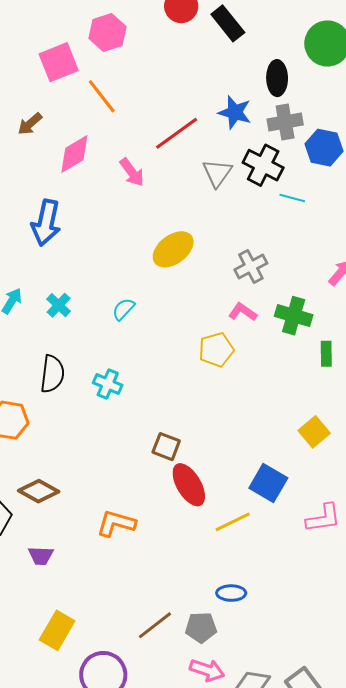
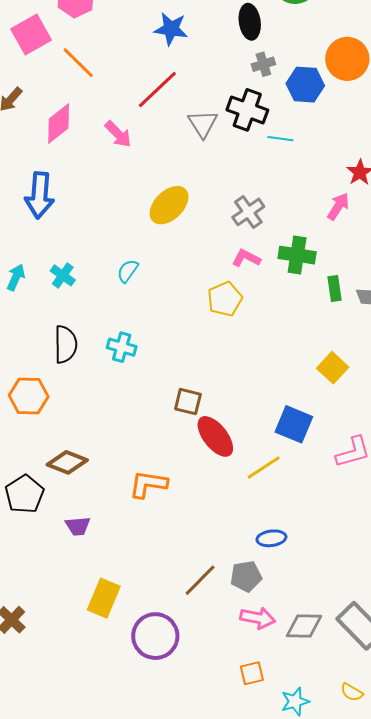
blue star: (235, 112) -> (171, 29), moved
gray cross: (285, 122) -> (263, 64), size x0.7

